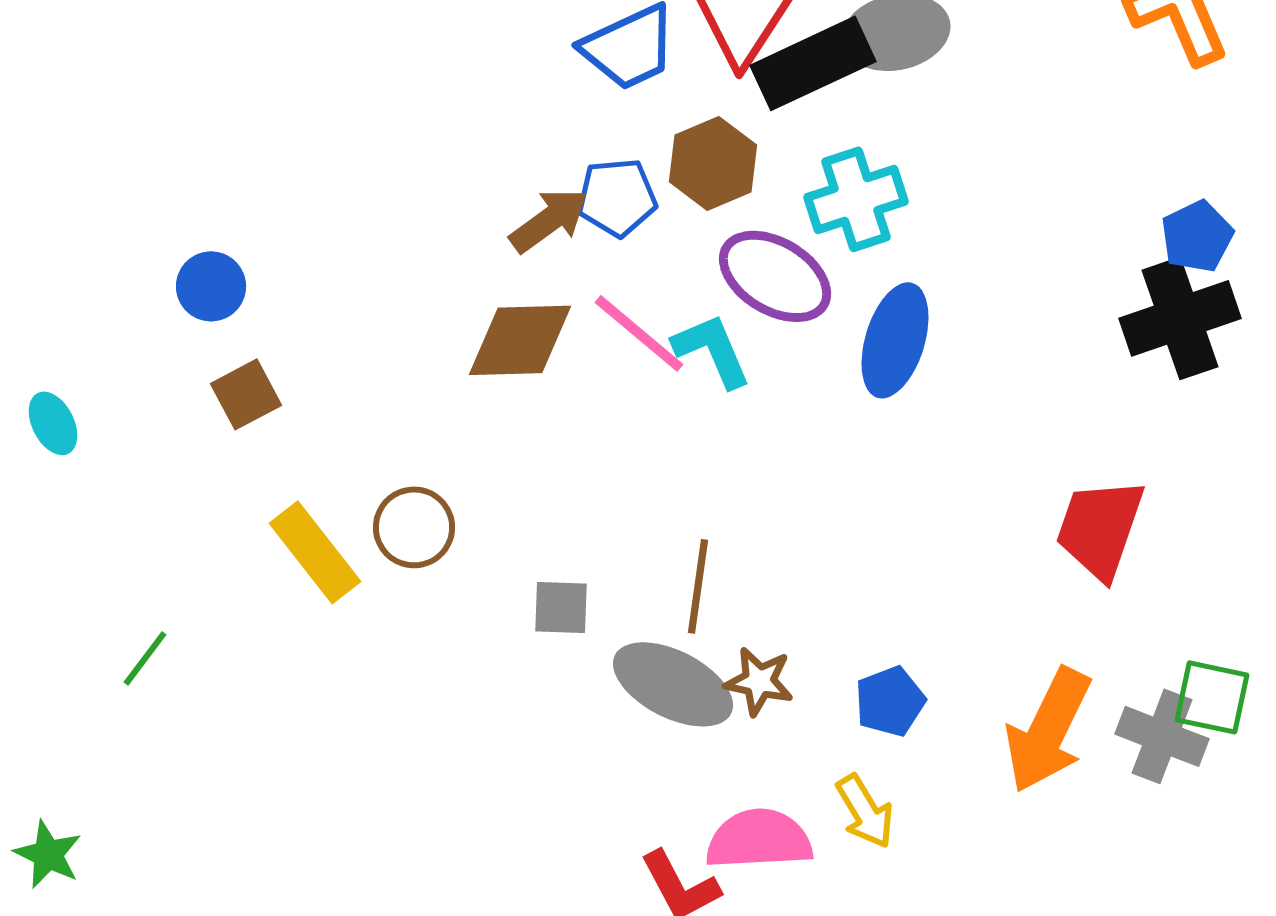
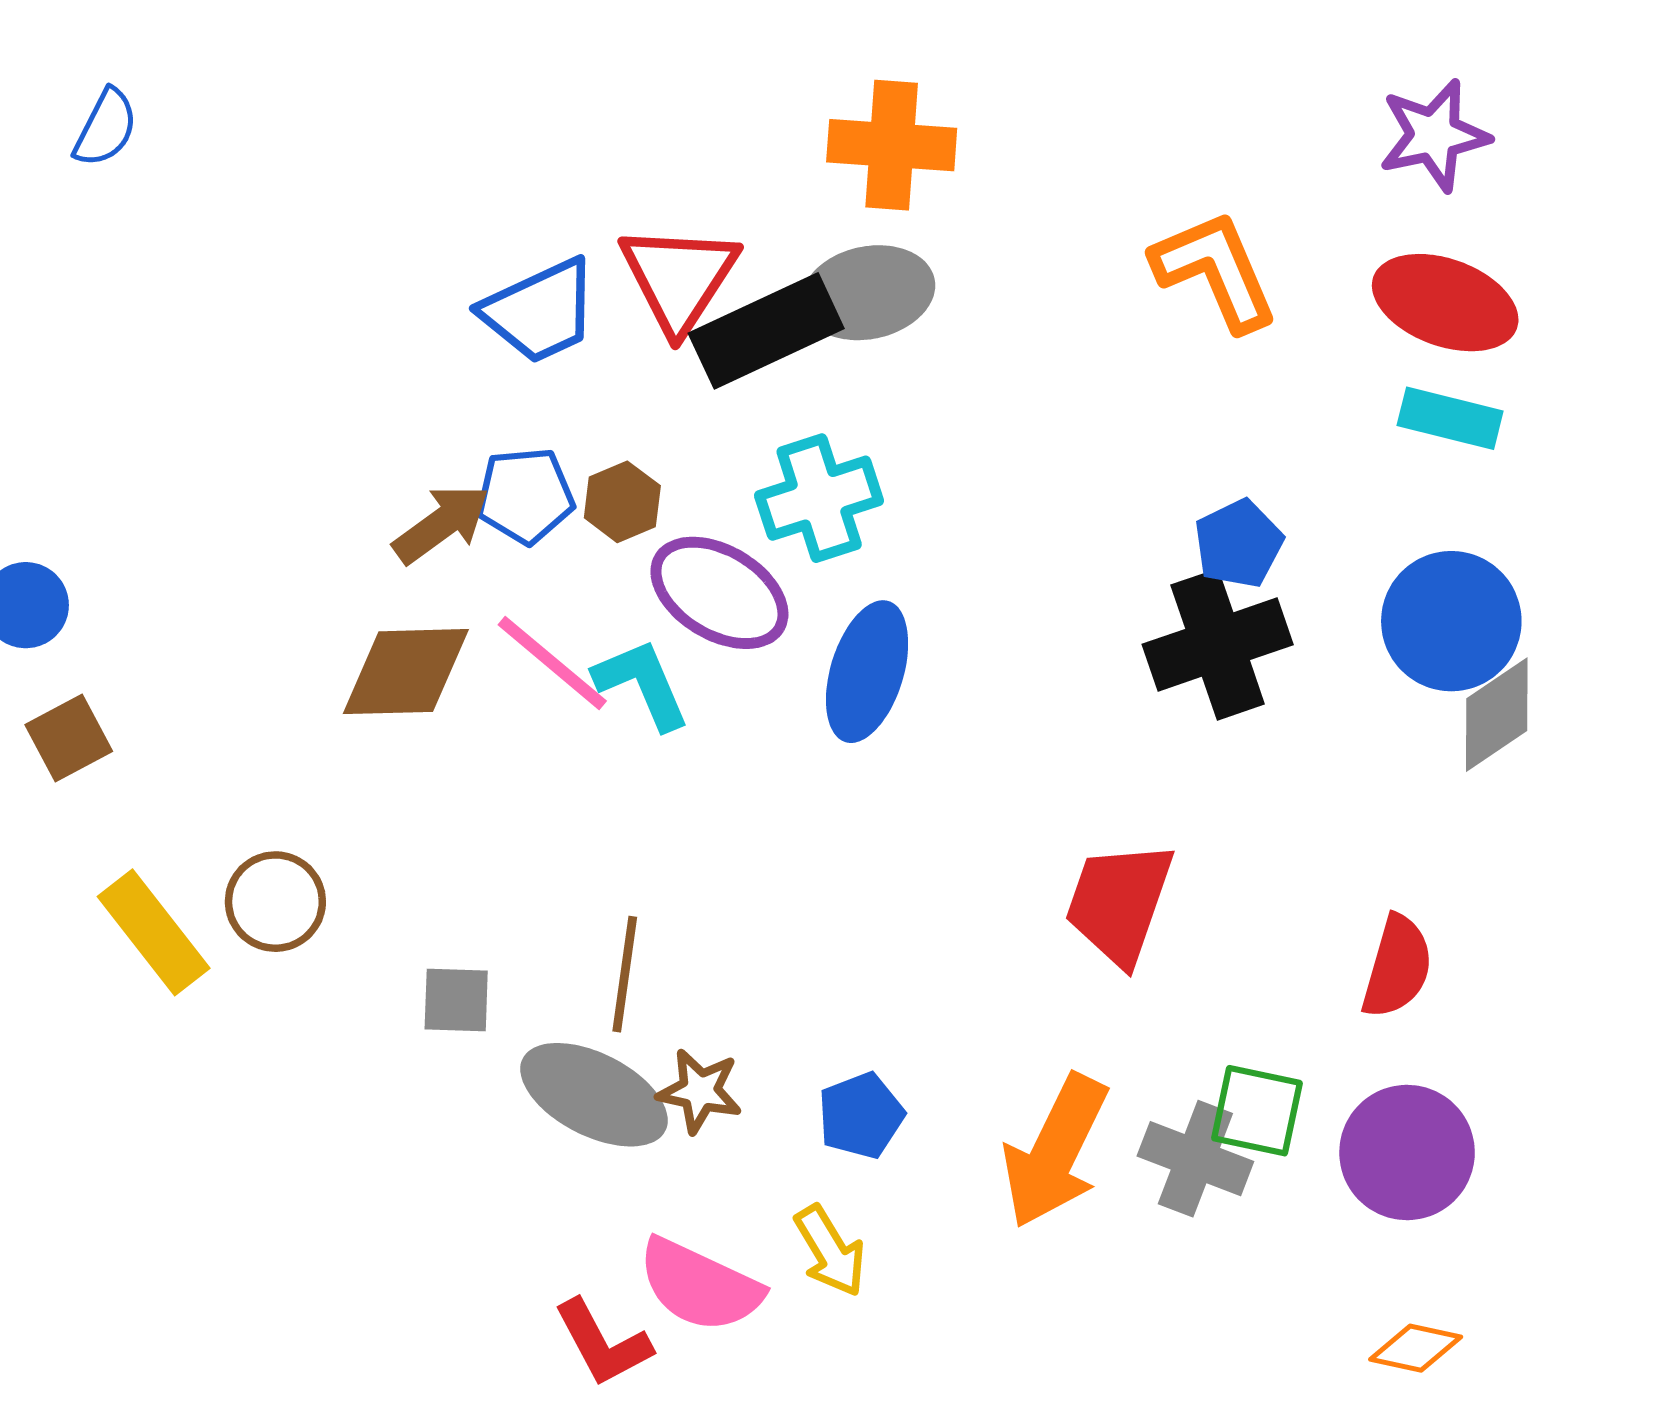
brown hexagon: (713, 163) -> (622, 502), moved, size x0.7
pink semicircle: (759, 839) -> (700, 1285), turned -152

